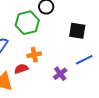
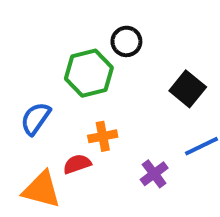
black square: (77, 31) -> (188, 89), turned 30

